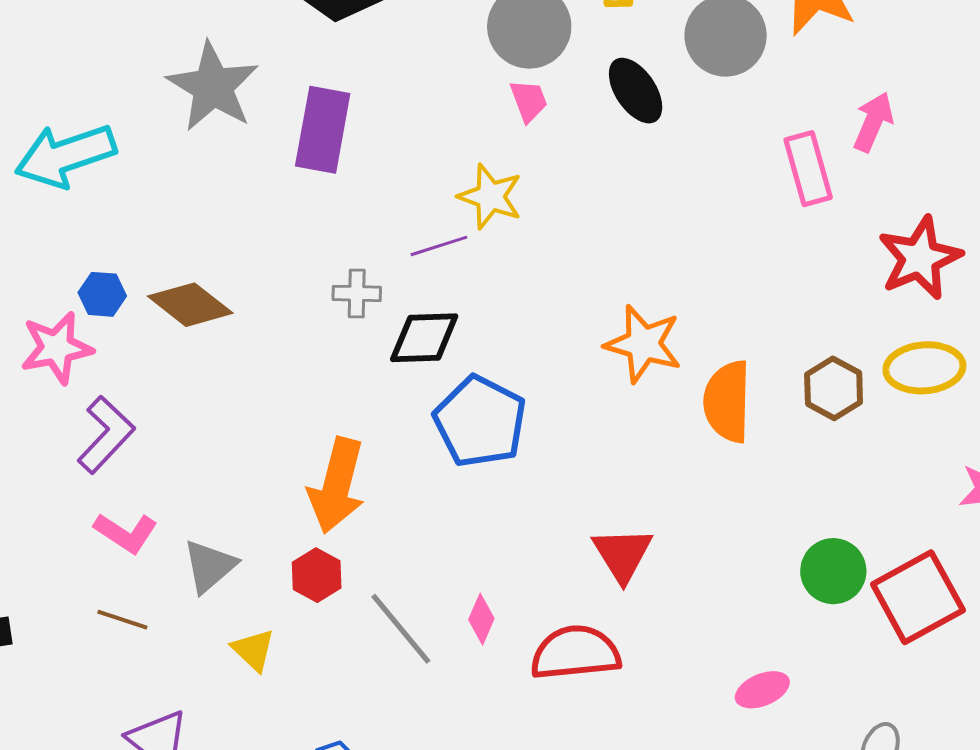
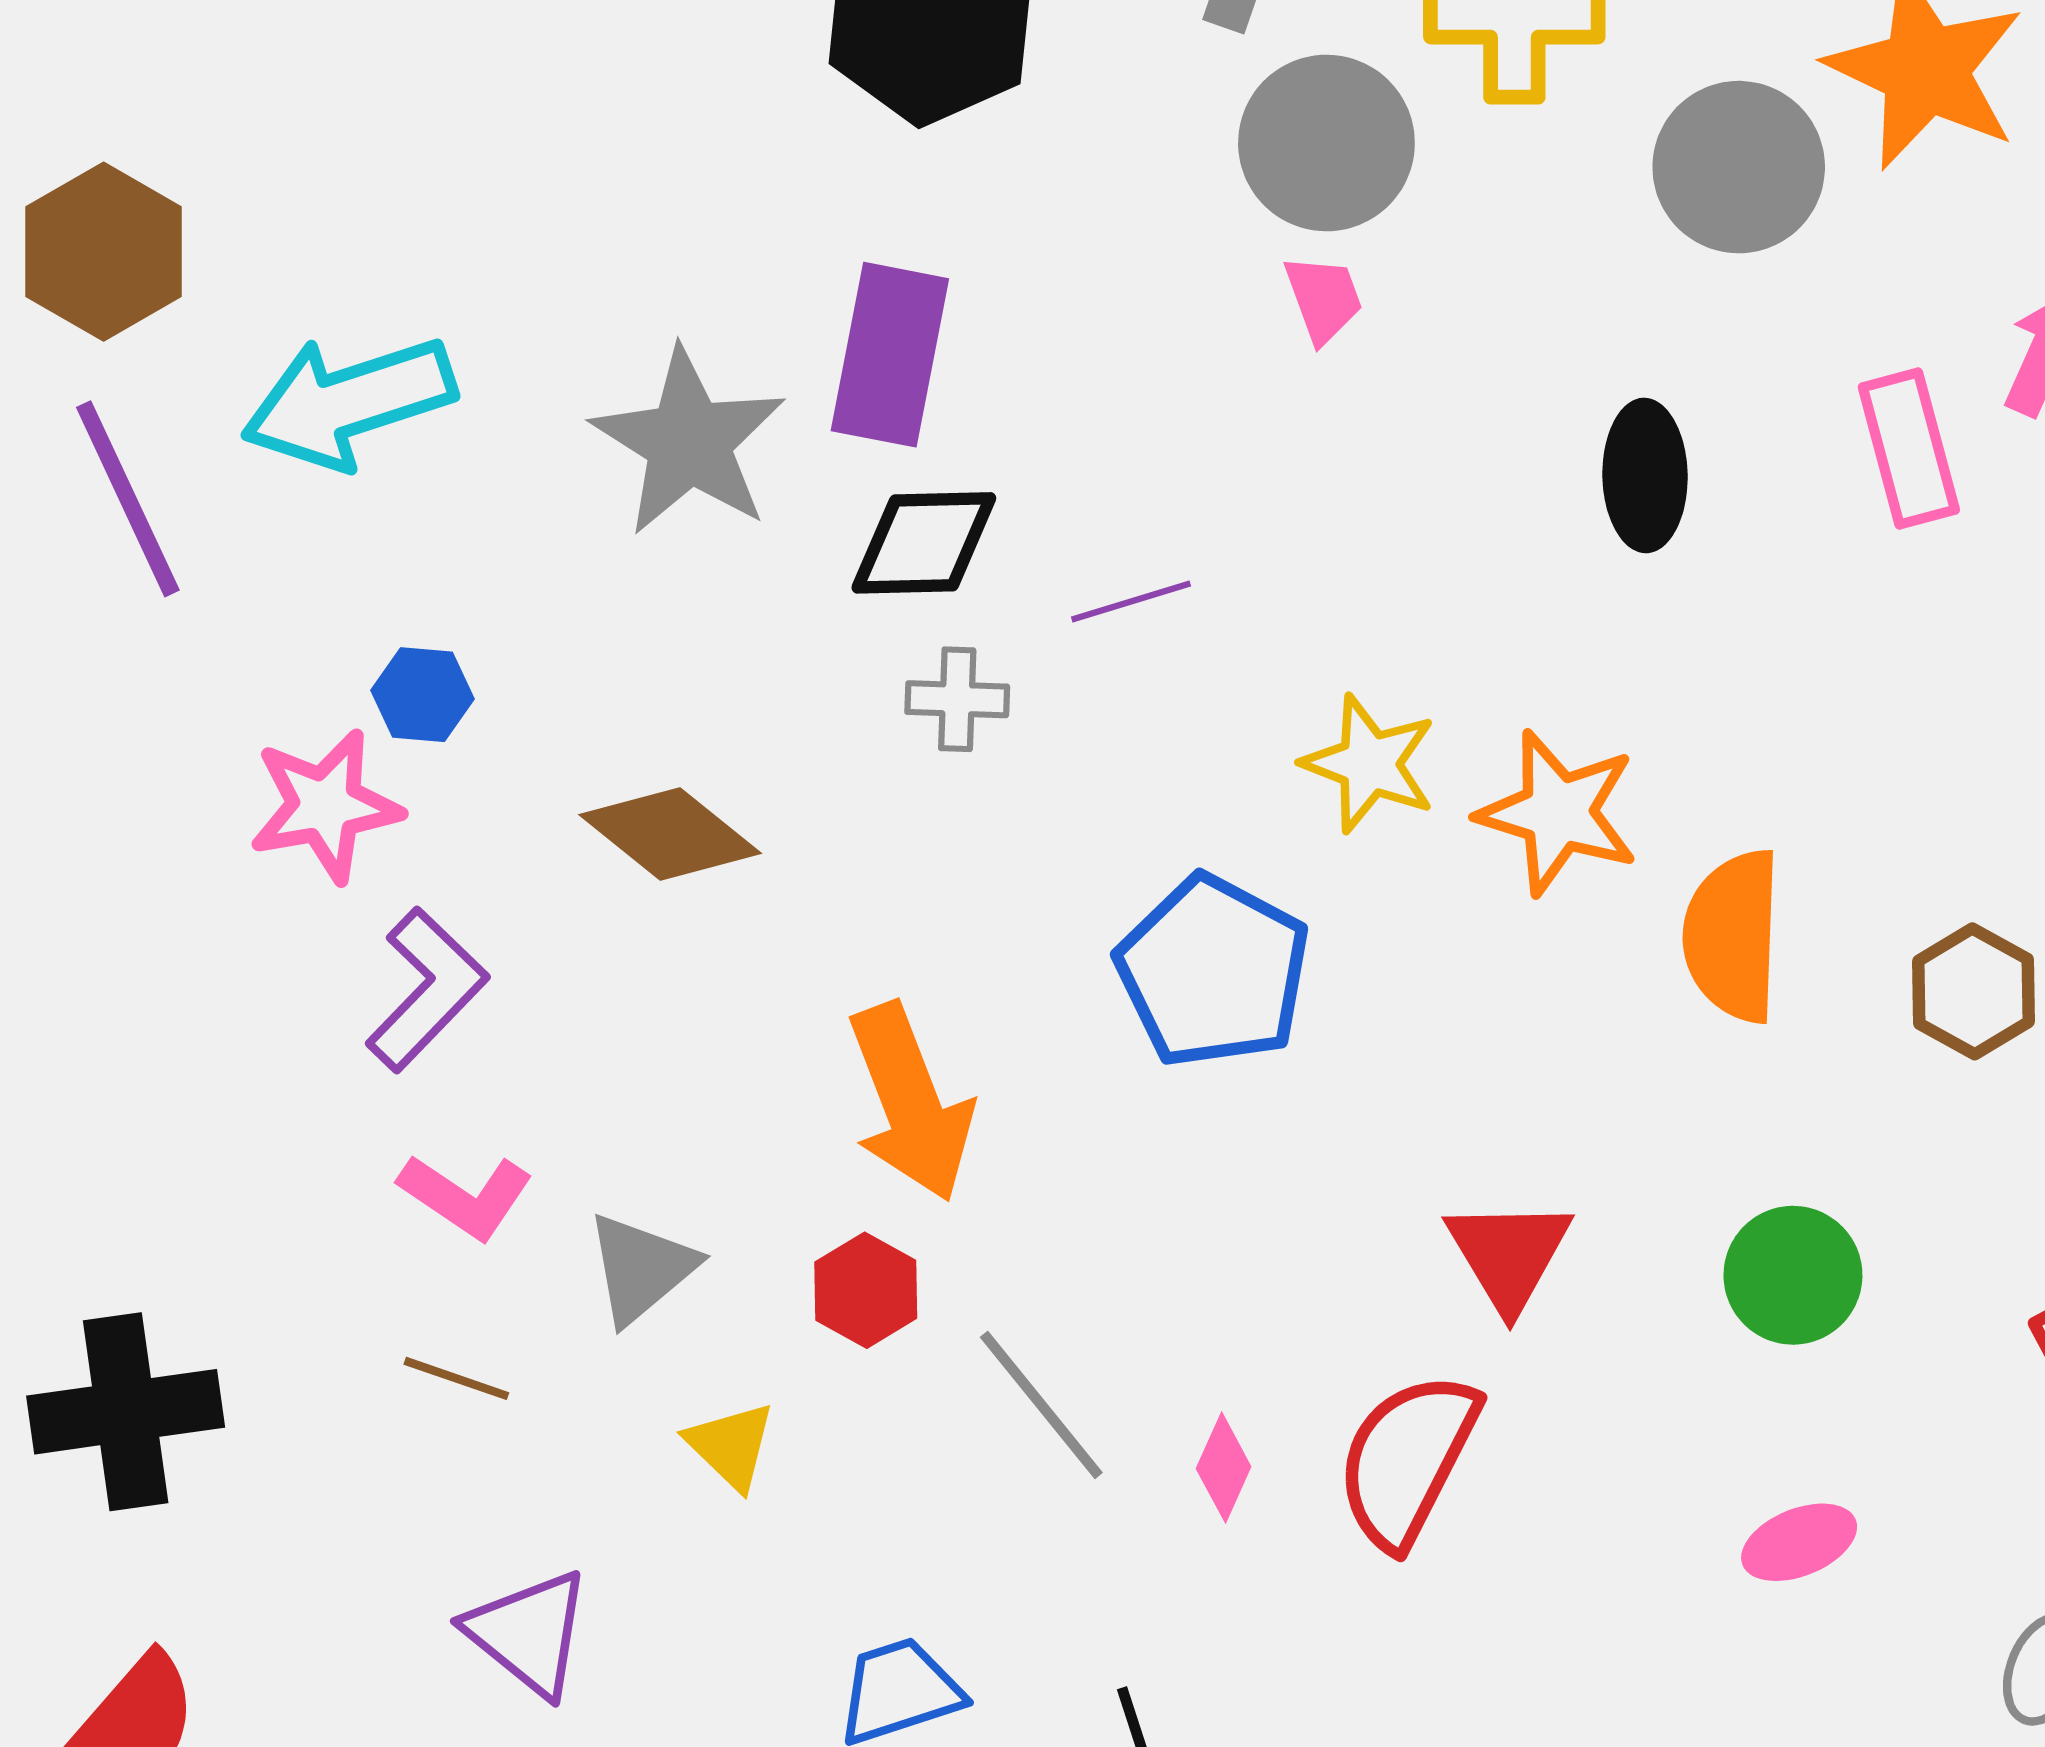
gray star: (213, 87) -> (689, 442), moved
black ellipse: (636, 91) -> (1645, 475), moved, turned 32
yellow star: (490, 197) -> (1369, 764), moved
brown diamond: (190, 305) -> (670, 834), moved
black diamond: (424, 338) -> (924, 543), moved
brown hexagon: (834, 388) -> (1973, 991), moved
orange arrow: (337, 486) -> (910, 1102), turned -36
green circle: (833, 571) -> (1793, 1275), moved
pink diamond: (481, 619) -> (1224, 1468), moved
red semicircle: (575, 653) -> (1407, 1460), turned -58

